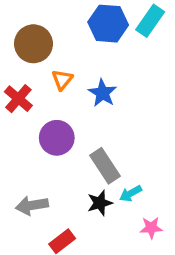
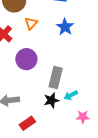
blue star: (102, 93) -> (65, 27), moved
gray rectangle: (105, 166) -> (56, 78), turned 45

